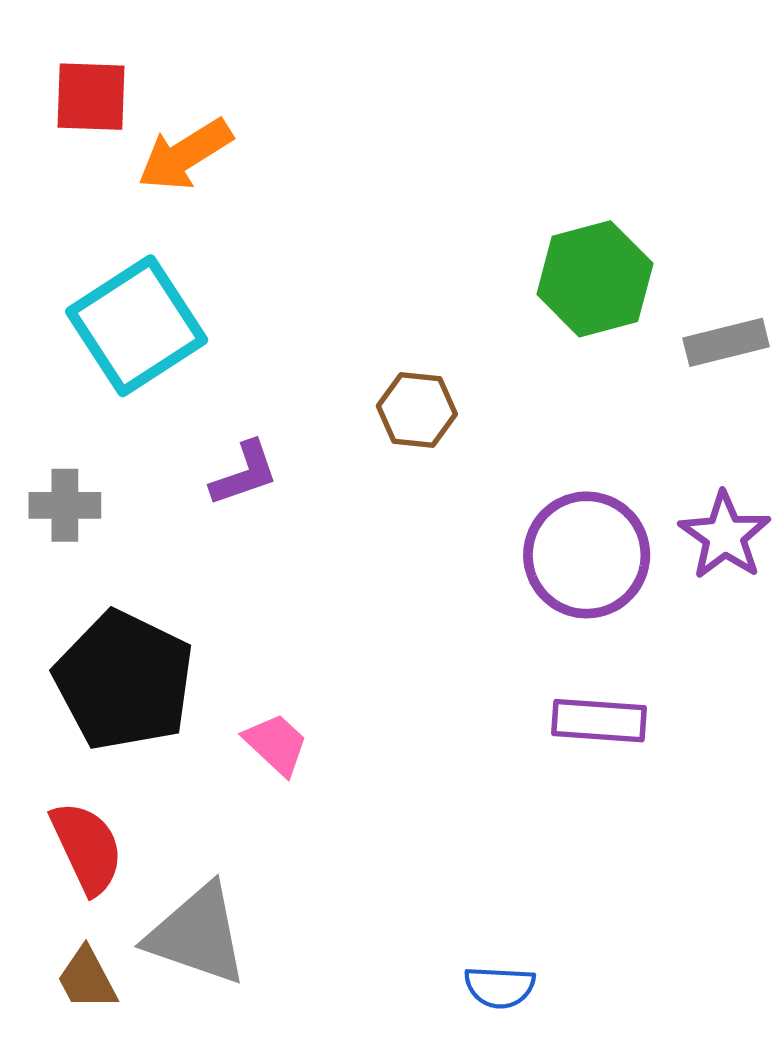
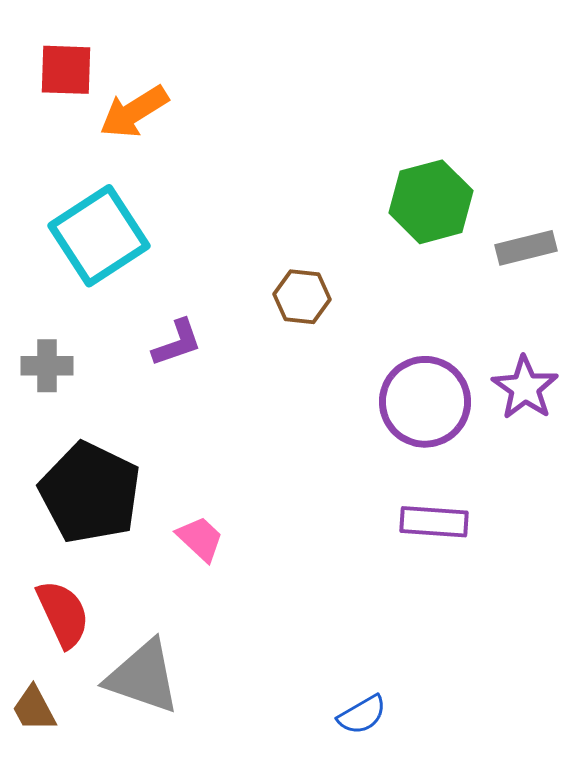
brown trapezoid: (87, 979) -> (34, 709), moved
blue semicircle: (500, 987) -> (362, 715), turned -33

